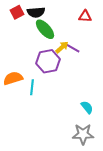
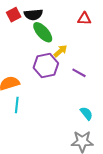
purple line: (73, 48) -> (79, 73), moved
cyan line: (32, 87) -> (17, 105), moved

